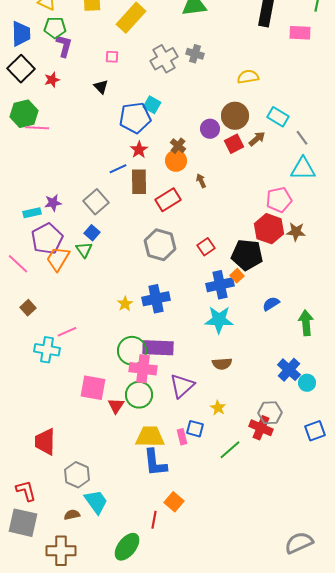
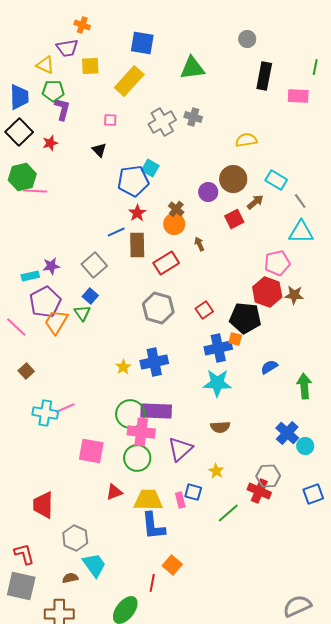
red square: (234, 144) -> (234, 219), moved
orange square: (237, 276) -> (235, 339), turned -32
pink line: (67, 332) -> (65, 408), moved
red triangle: (116, 406) -> (114, 492), moved, turned 36

